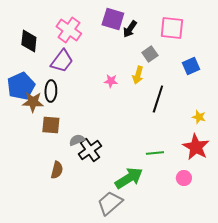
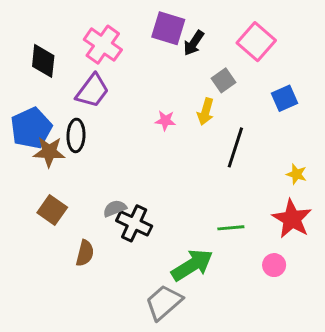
pink square: (172, 28) -> (256, 42), turned 35
brown square: (51, 125) -> (52, 210), moved, turned 30
black cross: (90, 150) -> (134, 223), turned -30

